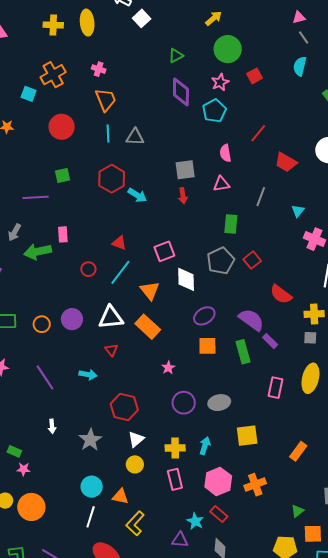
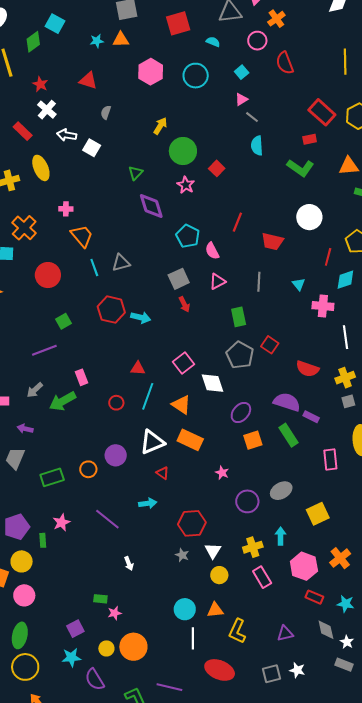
cyan pentagon: (214, 111) -> (188, 236), moved
gray arrow: (14, 232) -> (35, 390), turned 36
gray star: (90, 440) -> (182, 555), moved, size x0.6
cyan star: (195, 521) -> (346, 604), moved

